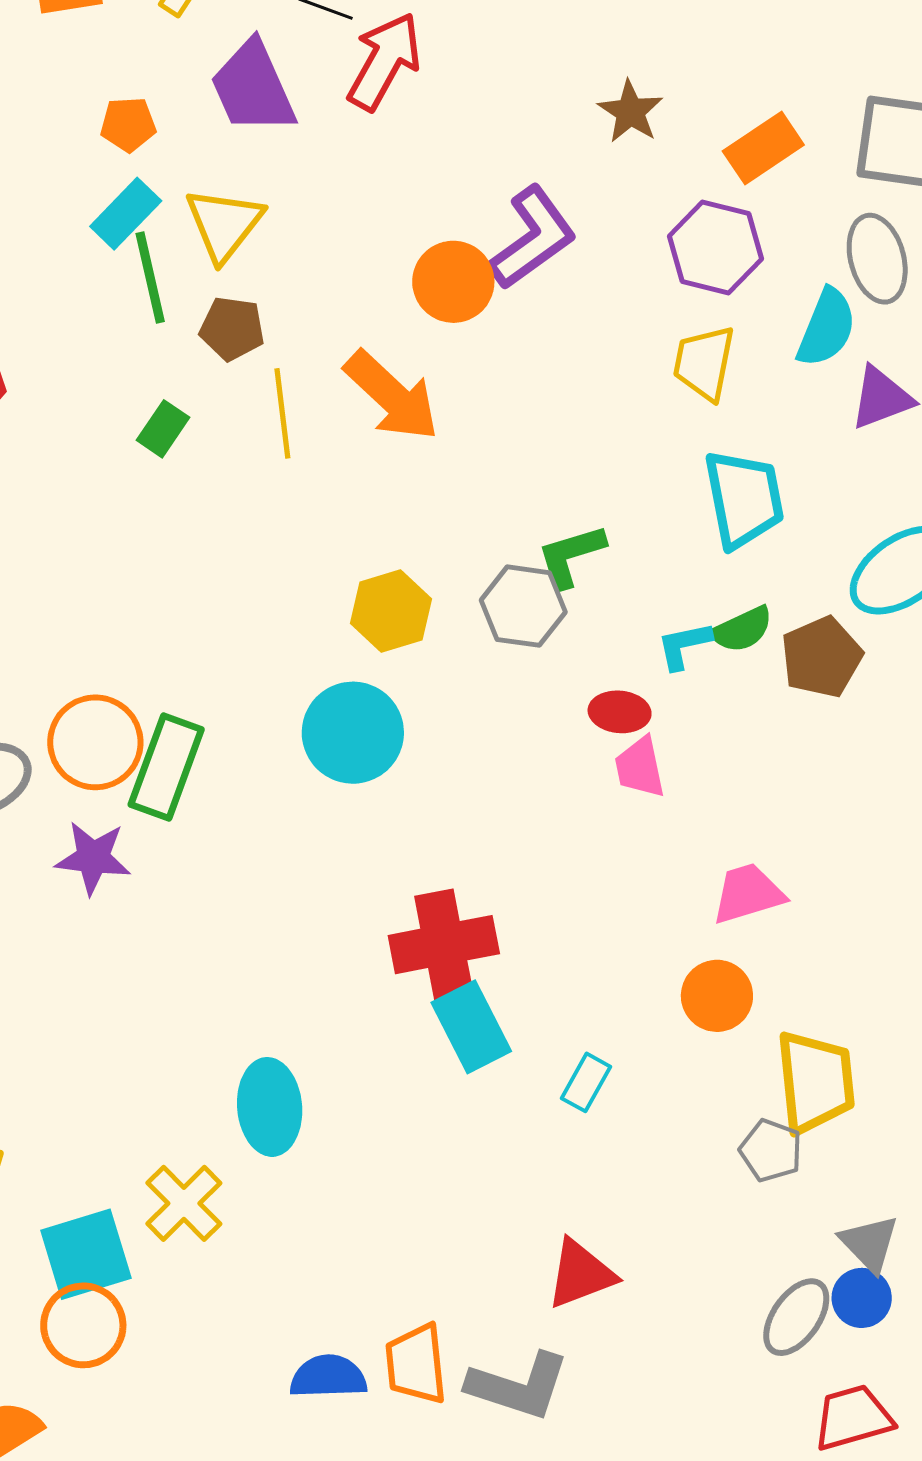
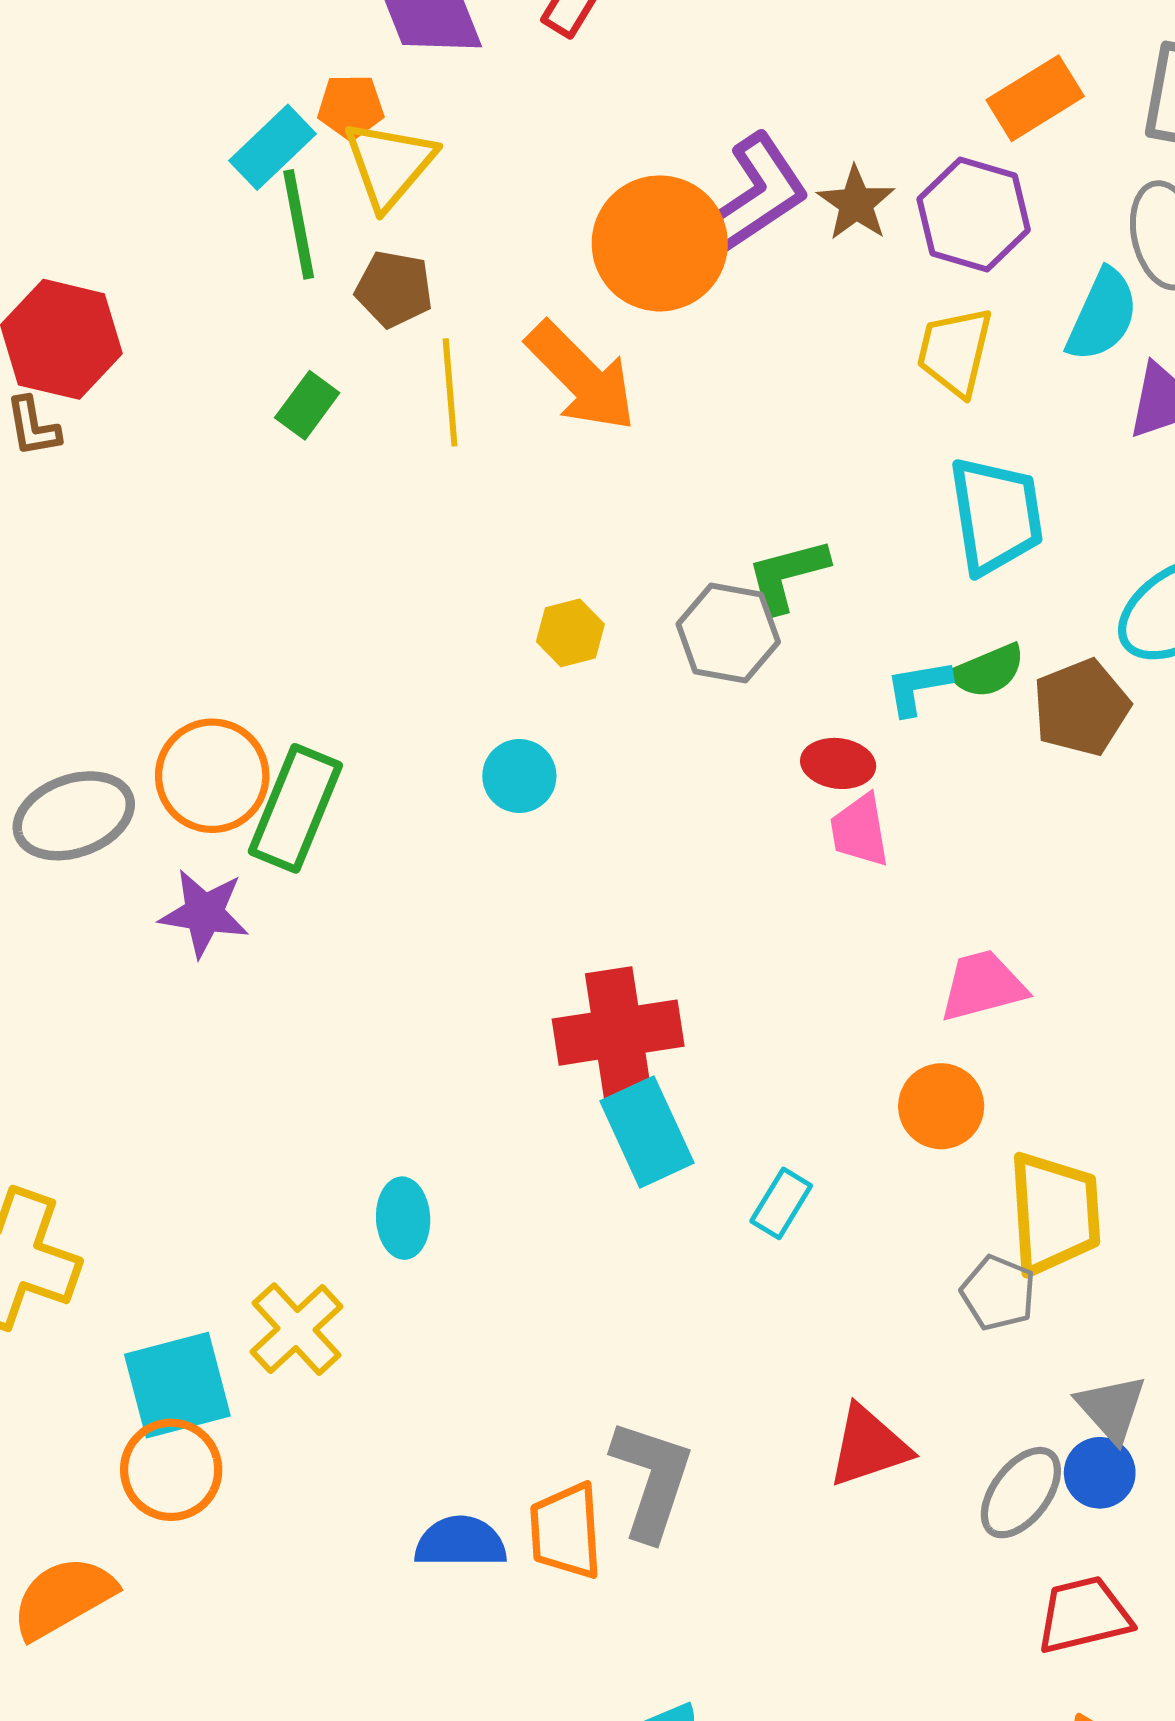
brown star: (630, 112) -> (856, 203), moved
orange pentagon: (128, 124) -> (351, 107), moved
orange circle: (453, 282) -> (660, 243), size x1.4
yellow hexagon: (391, 611) -> (570, 633), size x0.7
cyan circle: (353, 733) -> (519, 776), size x0.6
cyan ellipse: (270, 1107) -> (403, 1218), size x0.7
red triangle: (581, 1274) -> (869, 1446), moved
gray L-shape: (518, 1386) -> (652, 1480), moved, turned -92

